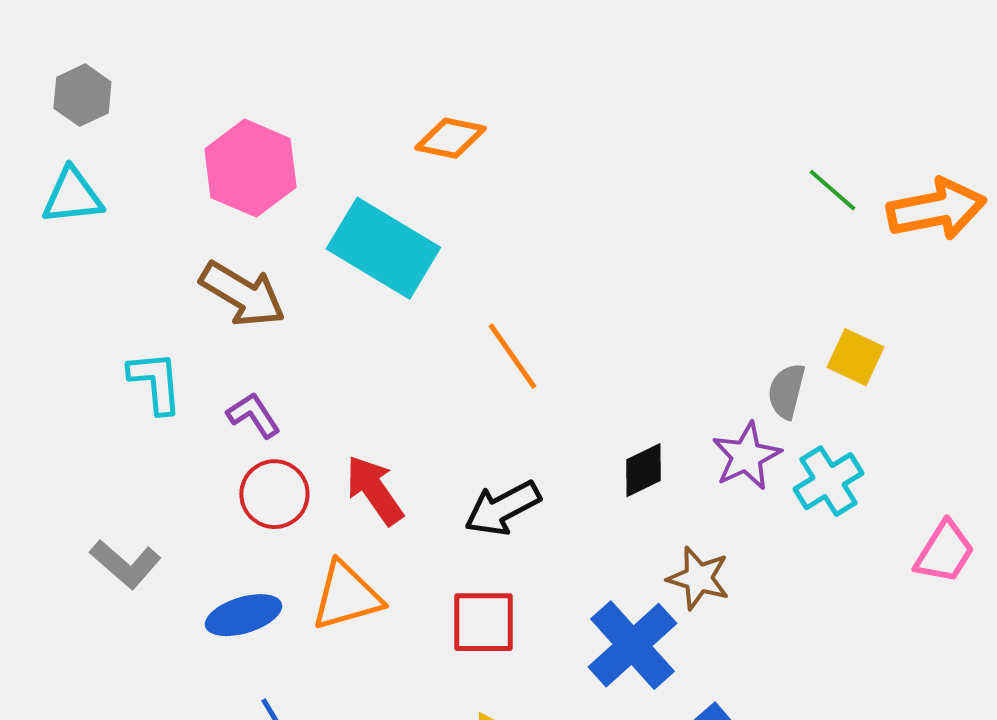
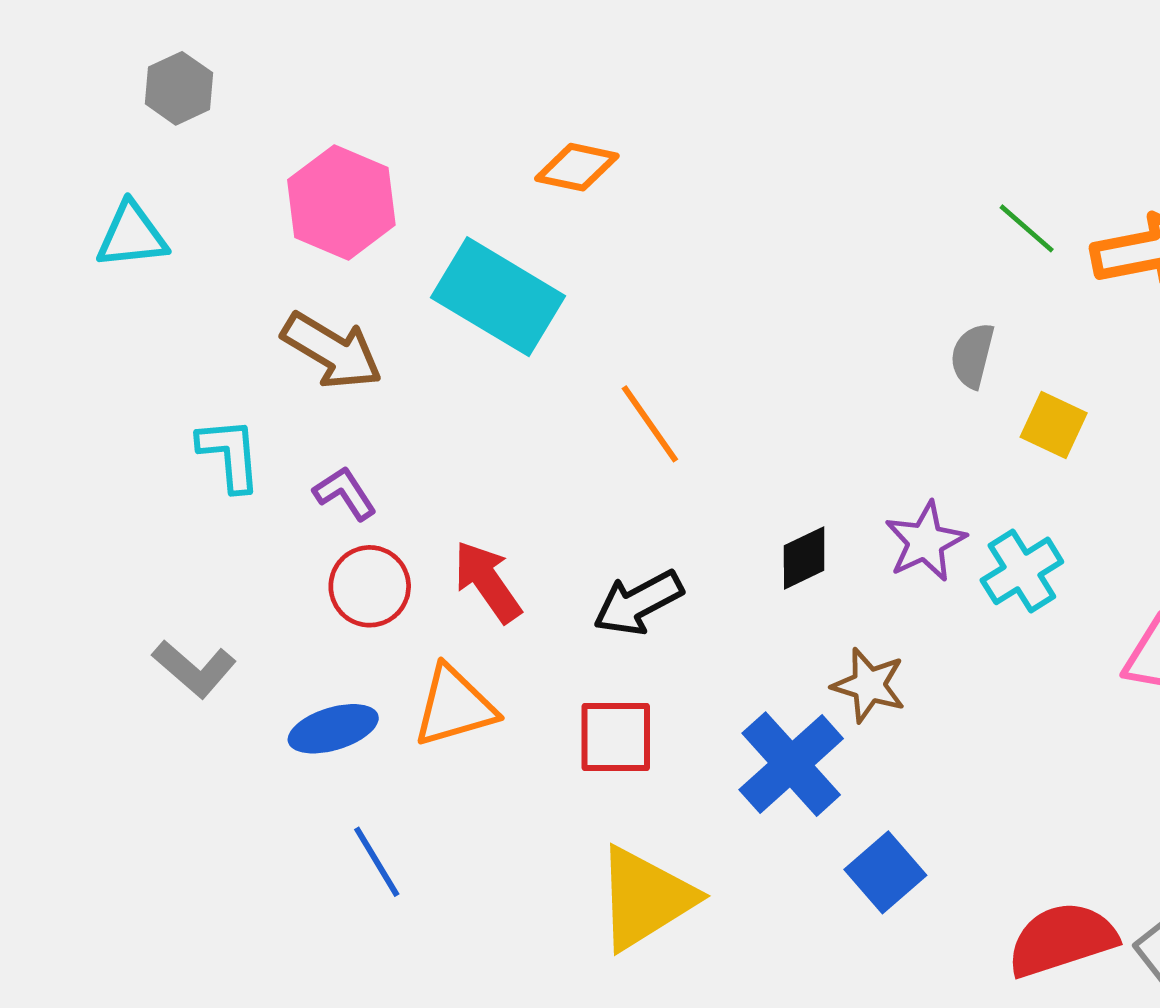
gray hexagon: (82, 95) -> (179, 88), moved
gray semicircle: (786, 391) -> (972, 356), moved

